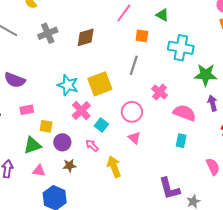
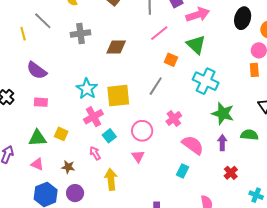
green triangle: (162, 15) -> (196, 45), size x1.5
yellow square: (46, 126) -> (61, 134), moved
purple circle: (62, 142) -> (75, 193), moved

